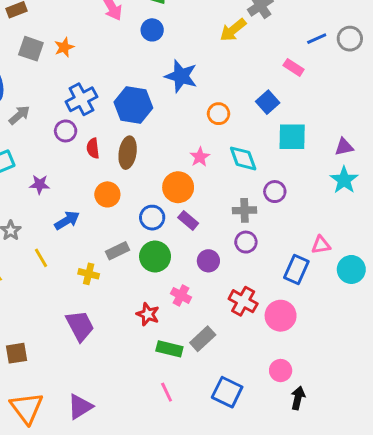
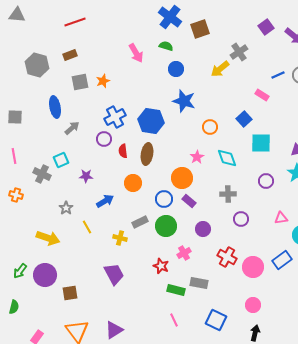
blue circle: (152, 30) -> (176, 69), moved
gray square: (31, 49) -> (80, 82), turned -30
purple circle: (275, 192) -> (266, 181), moved
purple circle: (246, 242) -> (241, 219), moved
blue rectangle: (296, 269) -> (282, 260), moved, turned 30
pink cross: (181, 295) -> (184, 253), turned 32
gray rectangle: (203, 339) -> (199, 283), turned 54
black arrow: (298, 398) -> (255, 333), moved

